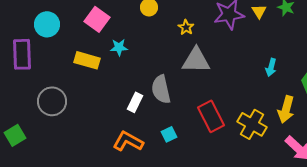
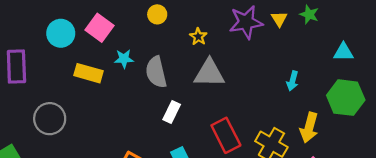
cyan circle: (47, 24) -> (61, 33), moved
gray semicircle: (161, 89) -> (156, 72), moved
white rectangle: (135, 102) -> (172, 112), moved

